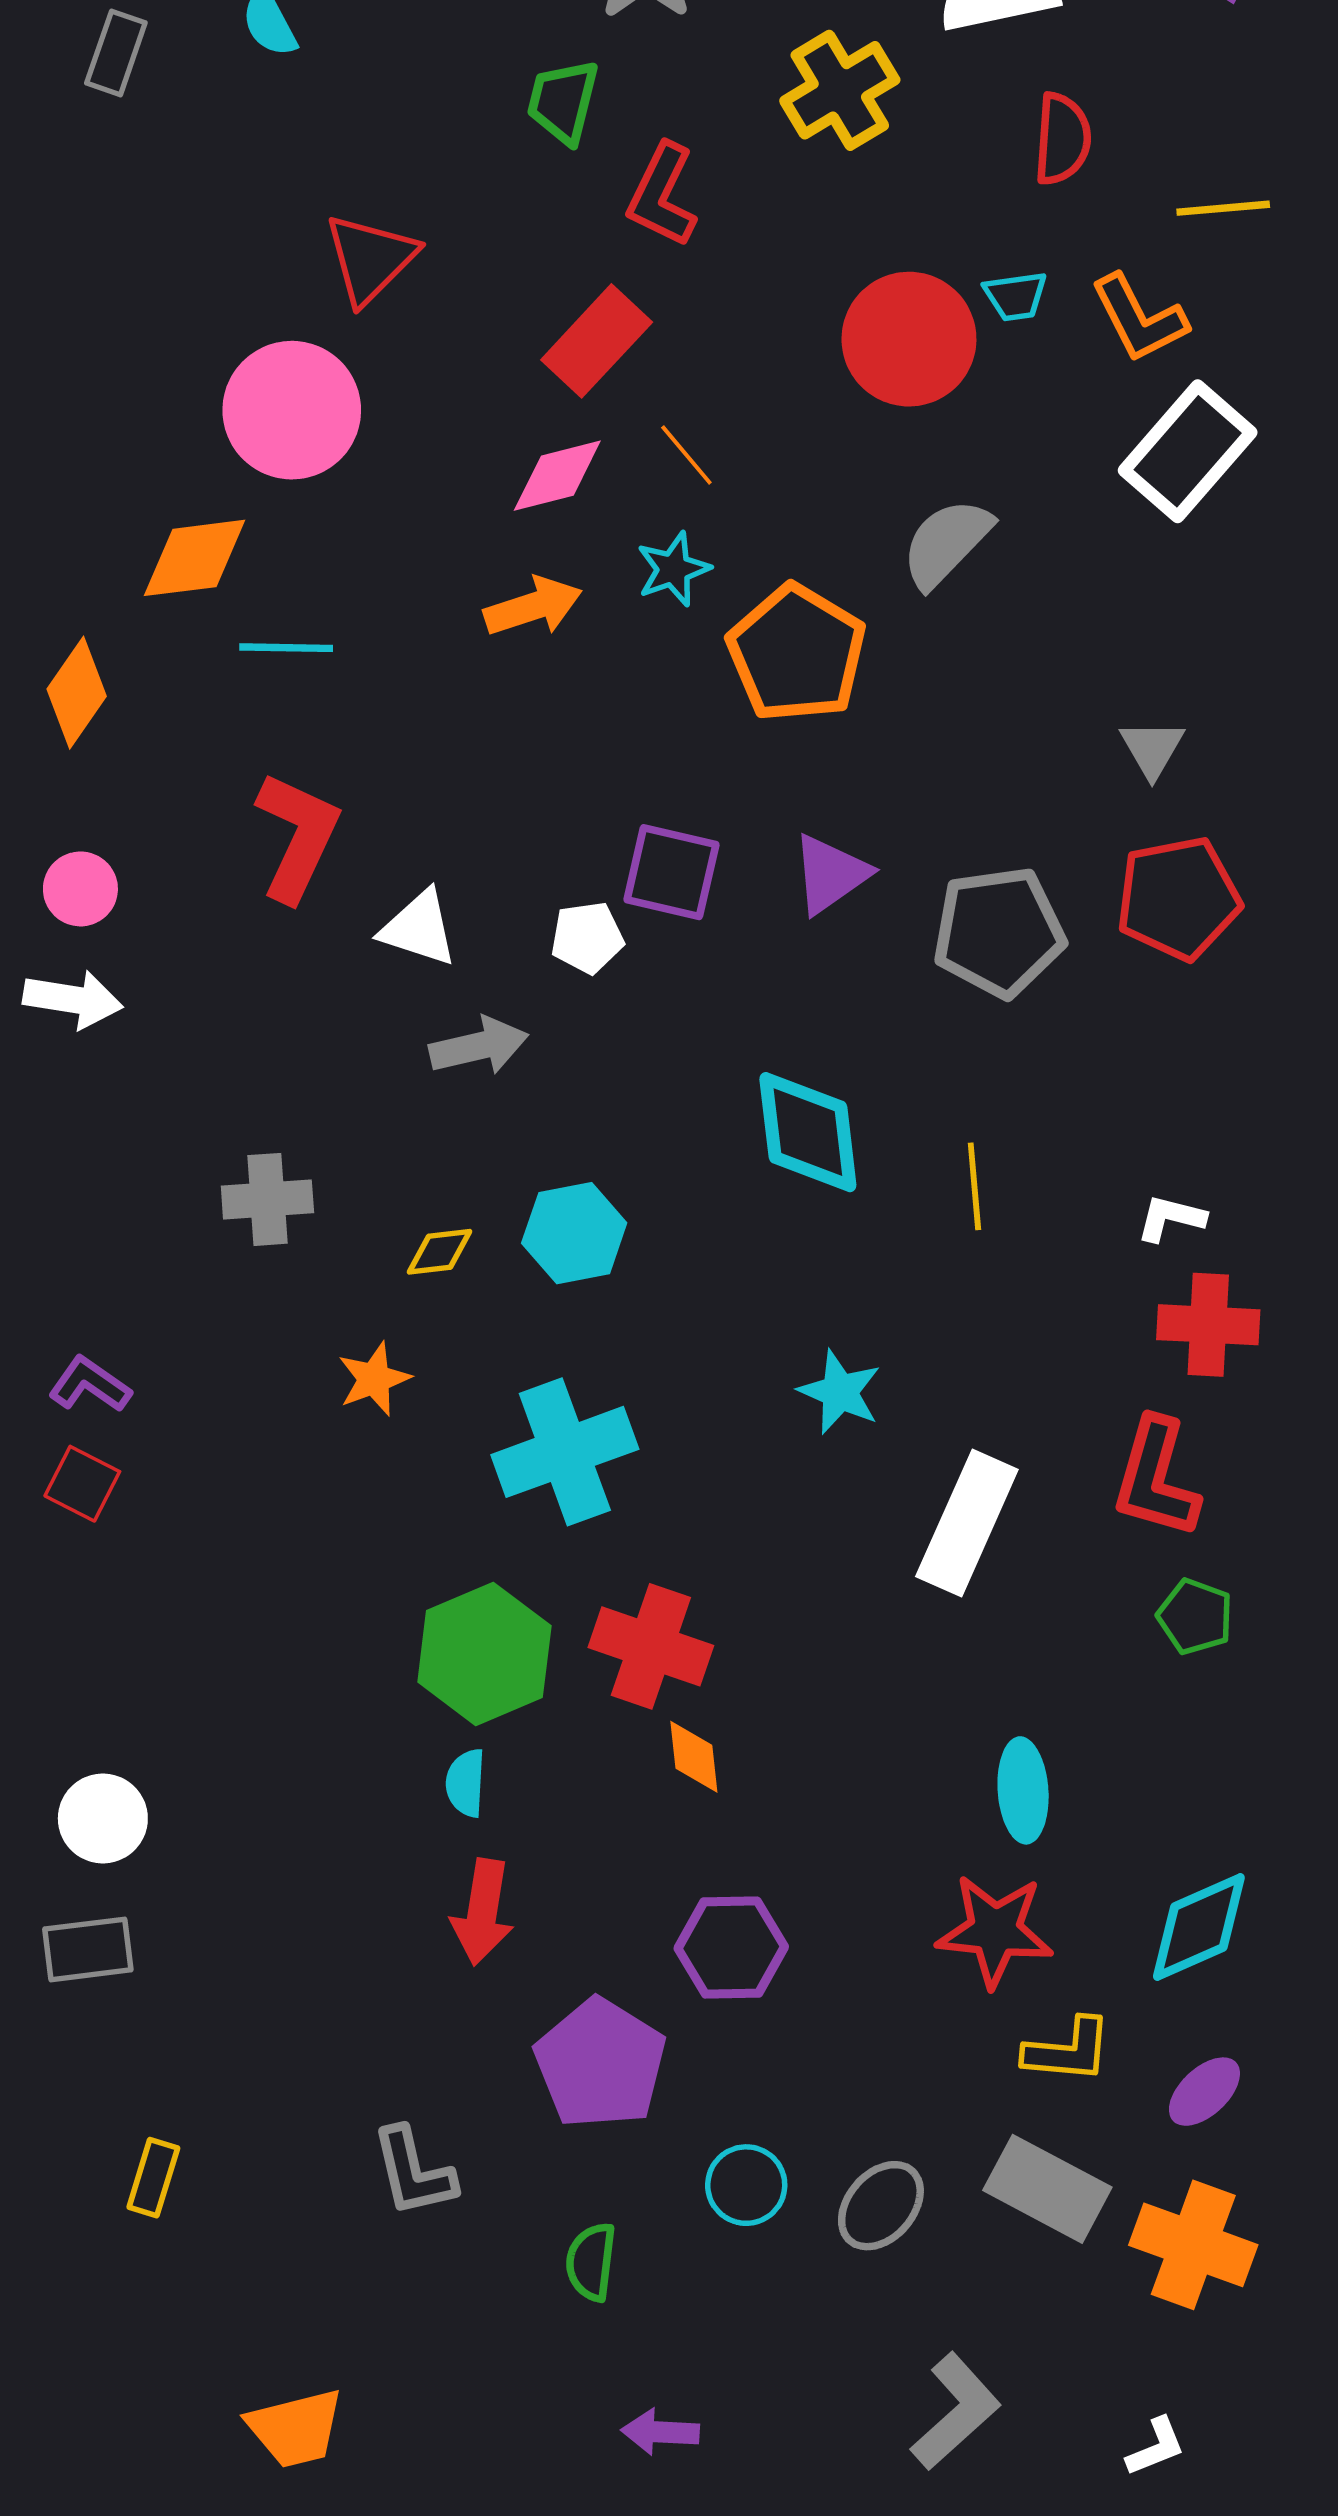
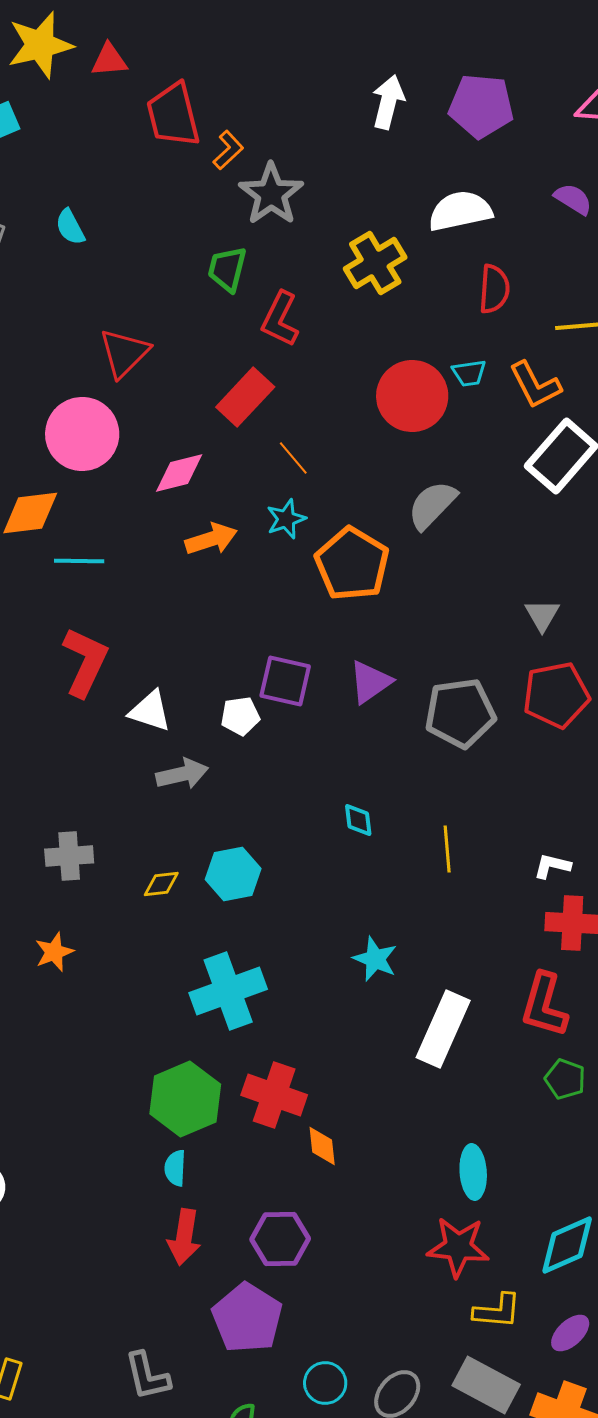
pink diamond: (557, 476) -> (179, 473), moved
cyan diamond: (808, 1132) -> (358, 820), size x0.5
orange star: (374, 1379) -> (54, 952), moved
orange diamond: (694, 1757) -> (322, 1146), moved
purple hexagon: (731, 1948) -> (280, 1239), moved

